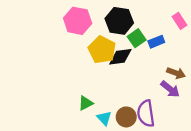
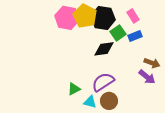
pink rectangle: (179, 21) -> (133, 16), moved
yellow pentagon: (102, 50) -> (85, 16), moved
purple semicircle: (146, 113) -> (103, 82), moved, turned 65
cyan triangle: (104, 118) -> (90, 102), turned -32

